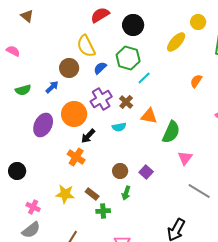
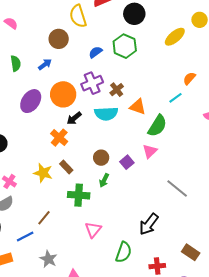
yellow semicircle: (86, 46) -> (78, 16), moved
brown circle: (69, 68) -> (59, 39), moved
cyan line: (144, 78) -> (175, 98), moved
green semicircle: (23, 90) -> (16, 63), turned -91
cyan semicircle: (119, 127) -> (106, 114), size x1.6
pink triangle: (185, 158) -> (150, 151), moved
brown rectangle: (92, 194) -> (66, 167), moved
green cross: (103, 211) -> (79, 195), size x1.5

